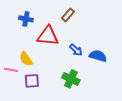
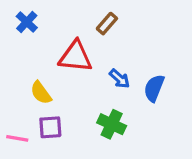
blue cross: (26, 19) -> (27, 22), moved, turned 32
blue semicircle: (98, 56) -> (154, 88), turned -84
pink line: (11, 70) -> (17, 138), moved

